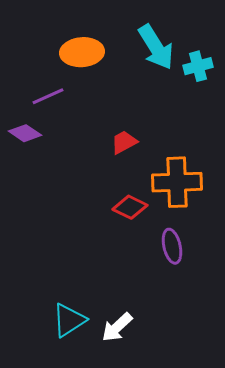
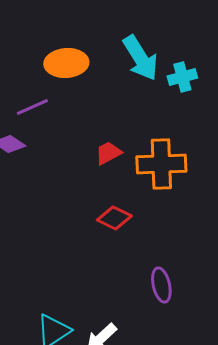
orange cross: (177, 182) -> (161, 164), moved
purple ellipse: (172, 246) -> (161, 285), moved

